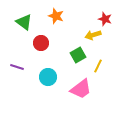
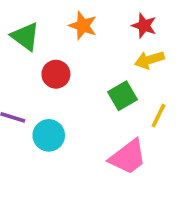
red star: (105, 19) -> (144, 26), moved
cyan circle: (48, 77) -> (49, 135), moved

